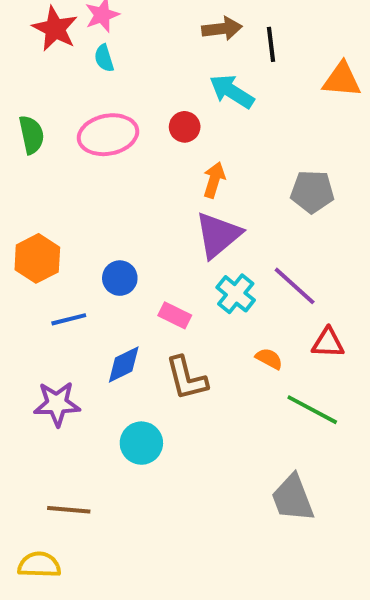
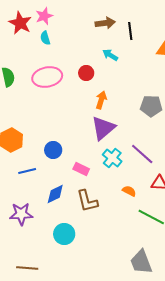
cyan arrow: (232, 92) -> (110, 55), size x0.7

